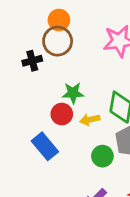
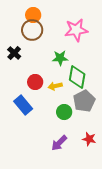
black cross: (32, 61) -> (14, 53), moved, turned -32
green star: (73, 93) -> (60, 58), moved

